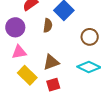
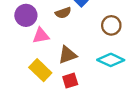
brown semicircle: (48, 25) -> (63, 13), turned 64
pink triangle: (19, 52) -> (41, 36), moved

